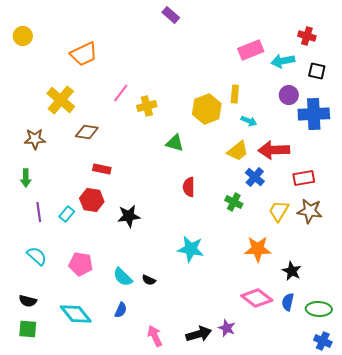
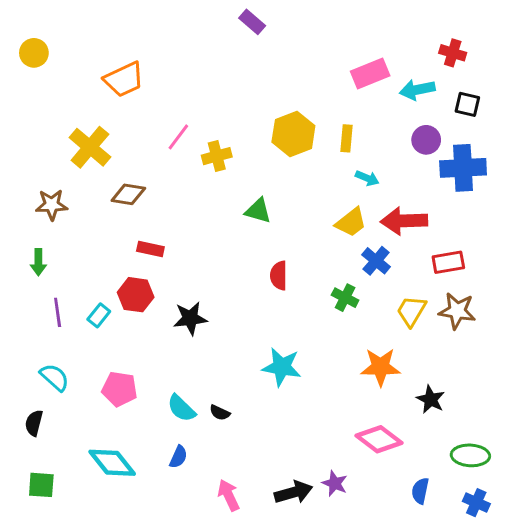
yellow hexagon: (207, 109) -> (293, 134), moved
black semicircle: (28, 301) -> (34, 423), moved, turned 90
blue semicircle: (288, 302) -> (420, 491), moved

